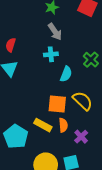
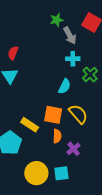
gray arrow: (55, 32) -> (70, 36), moved
cyan cross: (51, 54) -> (73, 59), moved
yellow rectangle: (43, 125) -> (30, 125), moved

